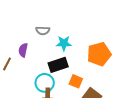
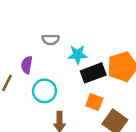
black rectangle: (58, 65) -> (93, 73), moved
cyan circle: (45, 83) -> (44, 91), moved

